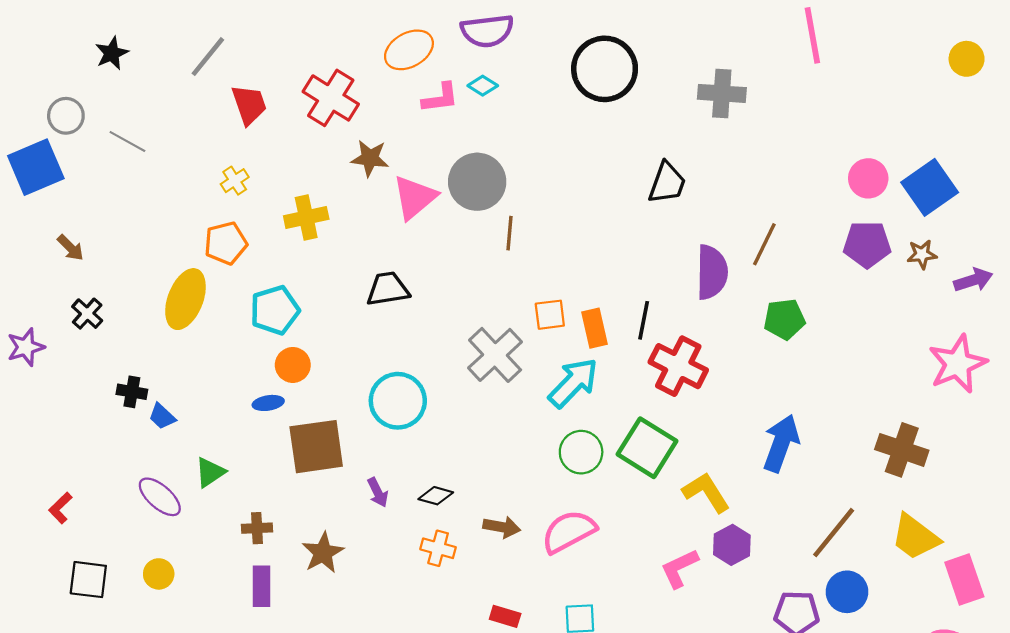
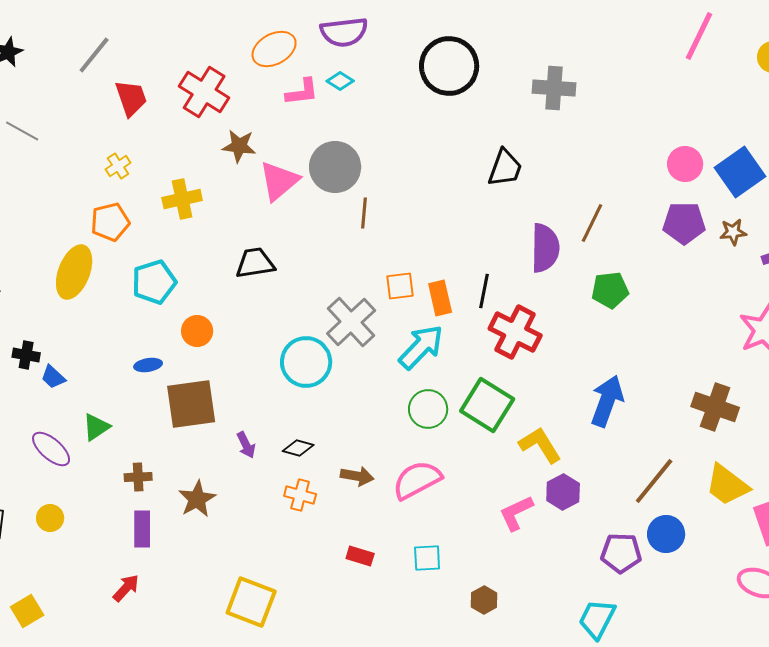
pink line: (812, 35) -> (699, 36), moved, turned 36
orange circle: (293, 365) -> (197, 331), moved
cyan circle: (398, 401) -> (306, 362), moved

